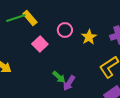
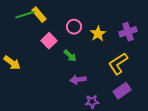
green arrow: (59, 77) -> (70, 56), moved
purple arrow: (69, 83) -> (78, 80), turned 49

